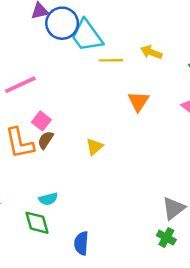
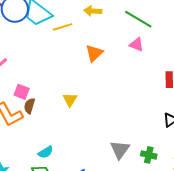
orange triangle: (138, 101) -> (94, 53), turned 30
gray triangle: (174, 208) -> (120, 150), moved

